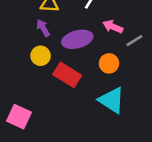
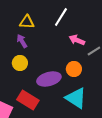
purple ellipse: (77, 39) -> (49, 79), moved
red rectangle: (67, 75) -> (28, 100), moved

